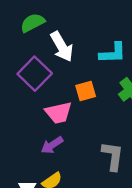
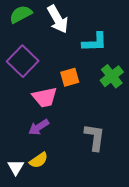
white arrow: (62, 47) -> (58, 19), moved

